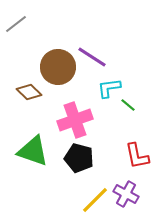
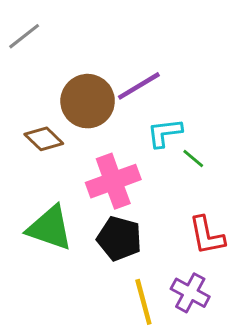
purple line: (92, 57) -> (139, 86), turned -64
yellow line: (95, 200) -> (143, 302), turned -60

